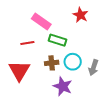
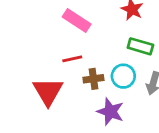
green rectangle: (57, 40) -> (140, 46), moved
red line: (27, 43) -> (72, 59), moved

